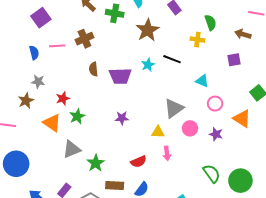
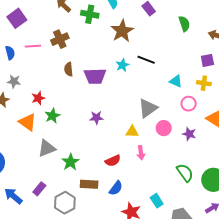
yellow cross: (197, 40) -> (204, 83), moved

